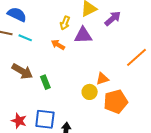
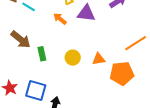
yellow circle: (90, 92) -> (73, 58), moved
orange pentagon: (116, 102) -> (122, 73), moved

